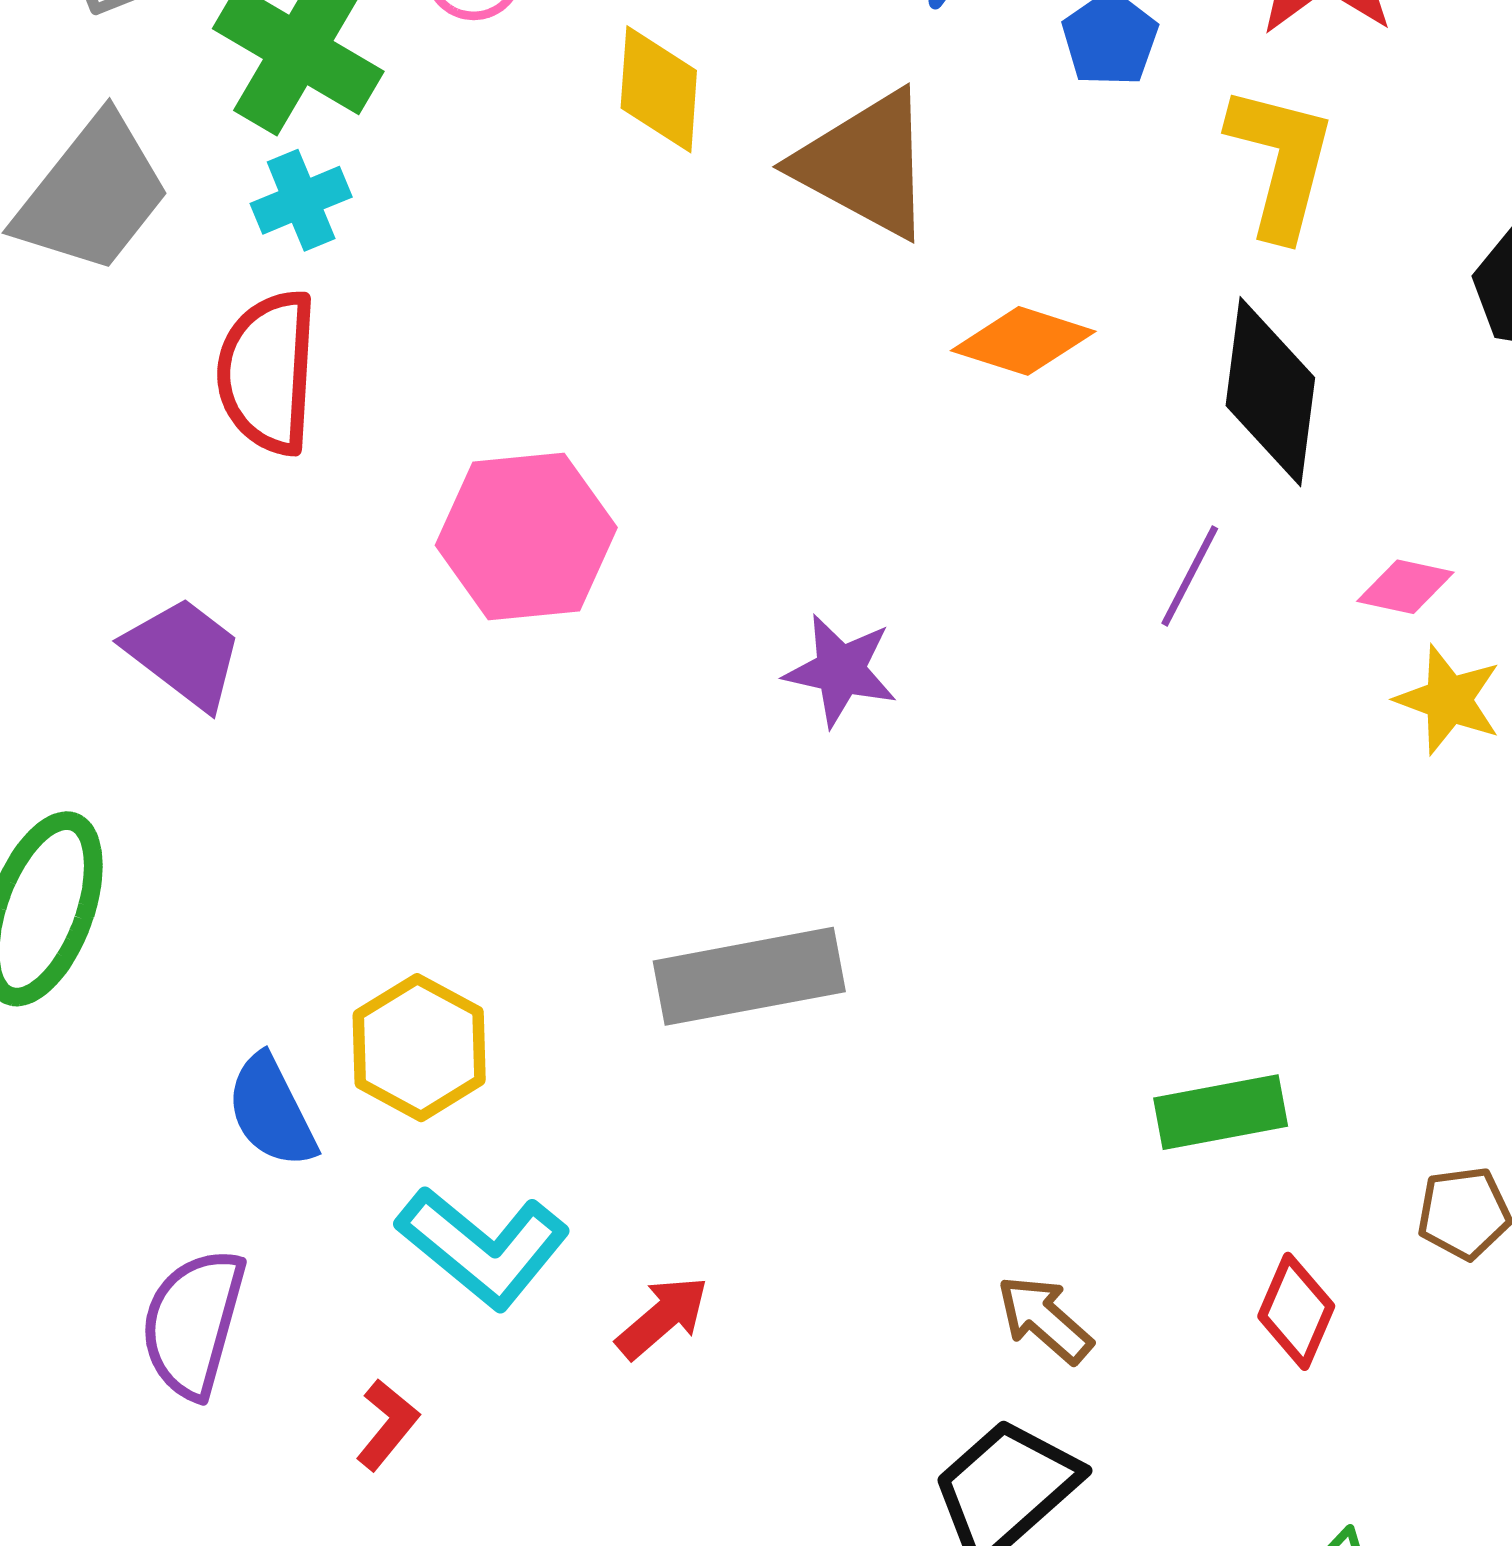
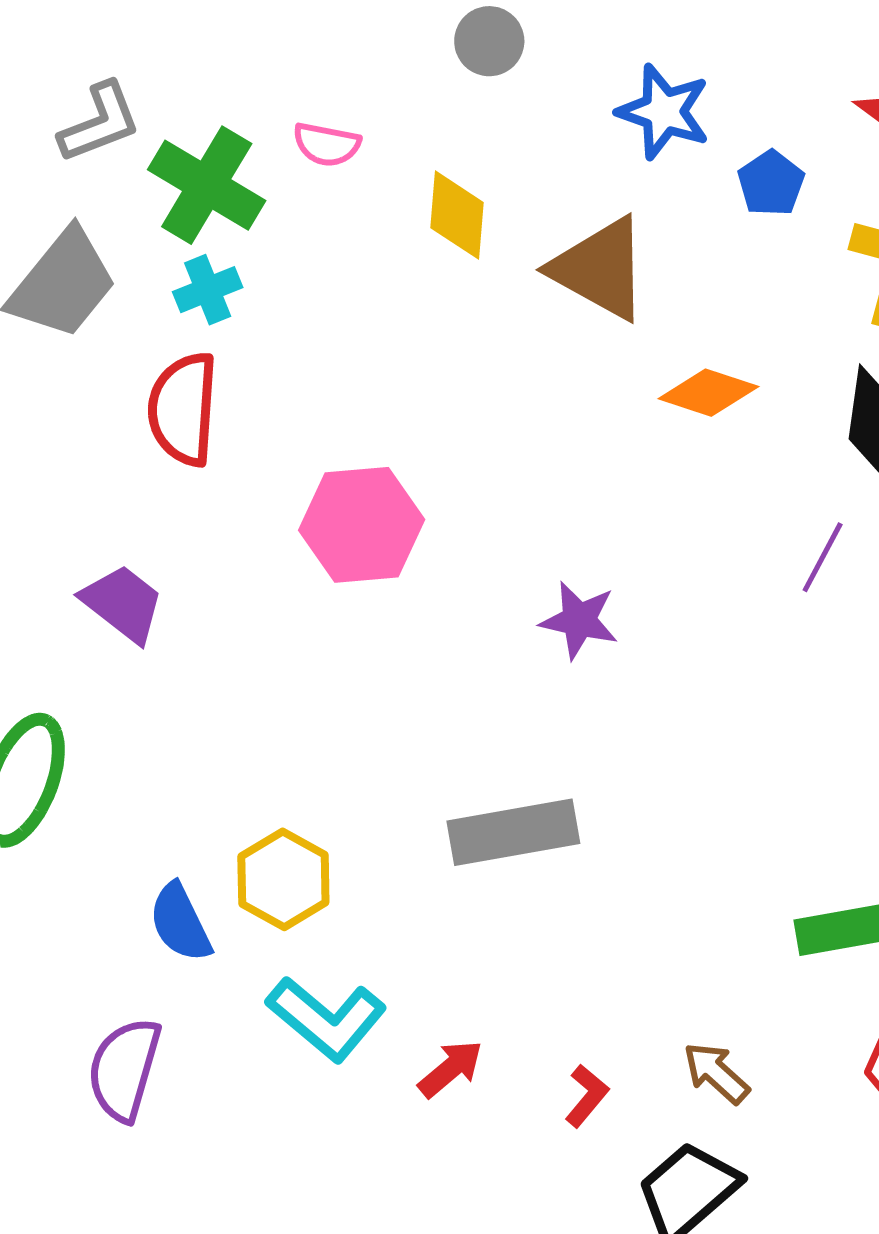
red L-shape: (387, 1425) -> (587, 1096), moved

